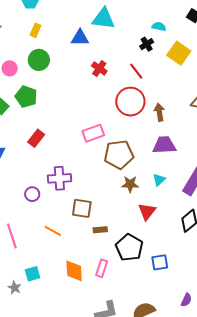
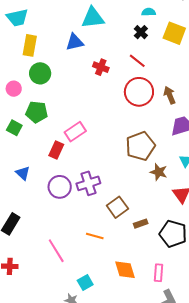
yellow rectangle: (36, 30) -> (30, 45), size x1.5
pink rectangle: (93, 133) -> (75, 132), moved
brown star: (130, 184) -> (159, 172), turned 30
purple circle: (32, 194) -> (60, 187), moved, size x1.5
brown square: (82, 208) -> (117, 207), turned -30
pink rectangle: (102, 268) -> (159, 273), moved

